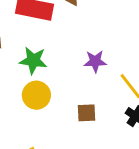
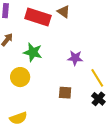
yellow circle: (36, 95) -> (20, 77), moved

